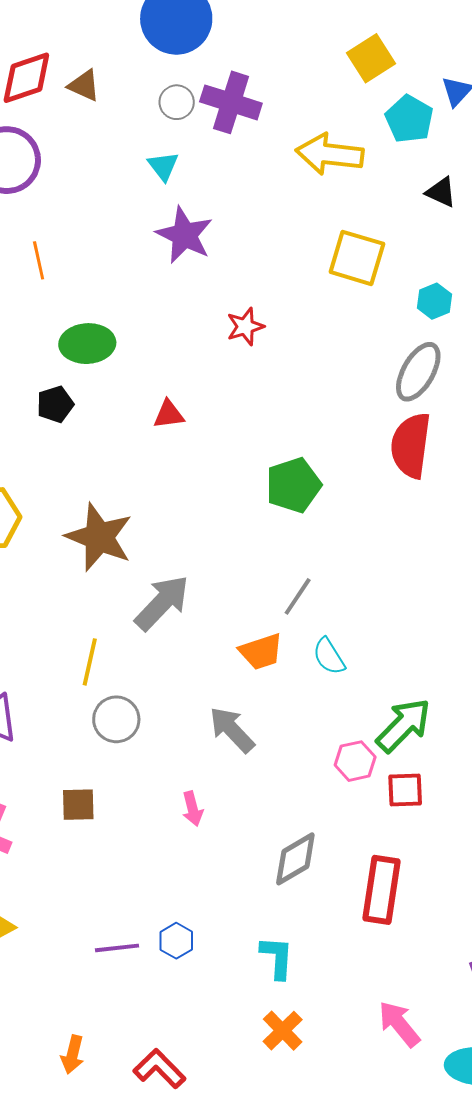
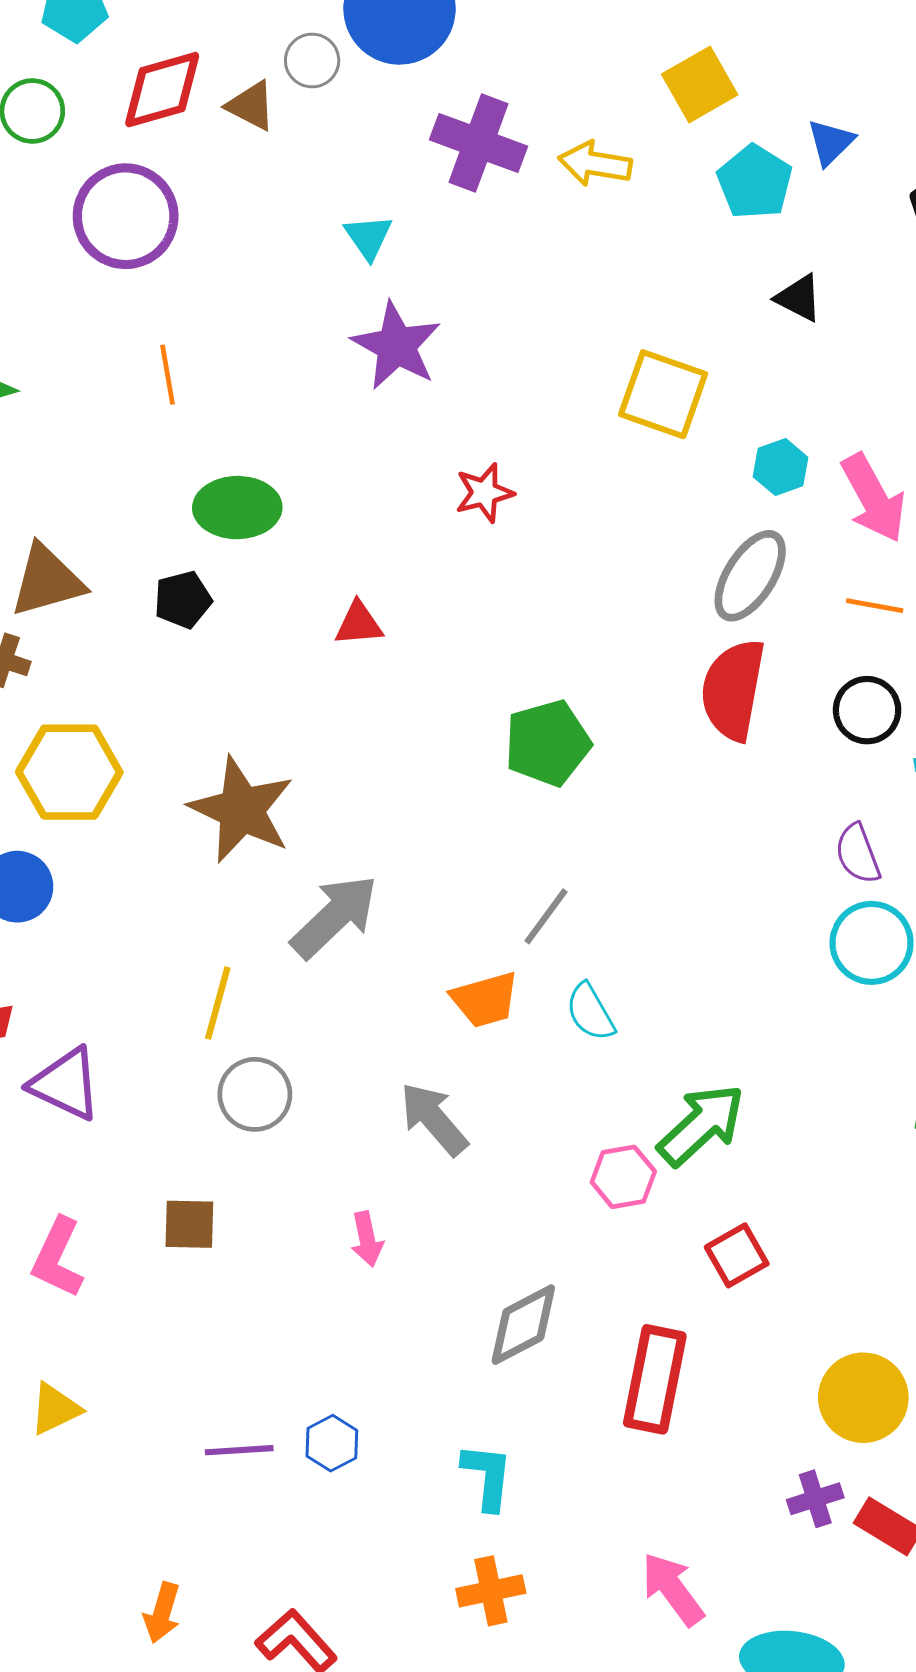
gray circle: (177, 102) -> (312, 61), moved
yellow arrow: (330, 154) -> (595, 164), moved, size x0.7
red square: (405, 790) -> (737, 1255), moved, turned -30
orange cross: (283, 1031) -> (491, 1591), turned 30

